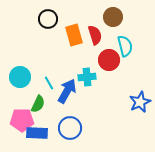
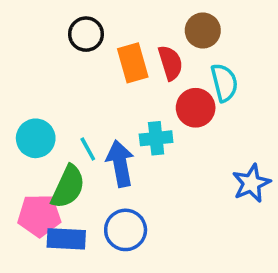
blue arrow: (67, 91) -> (120, 163), turned -40
green semicircle: (38, 104) -> (68, 187), size x1.4

